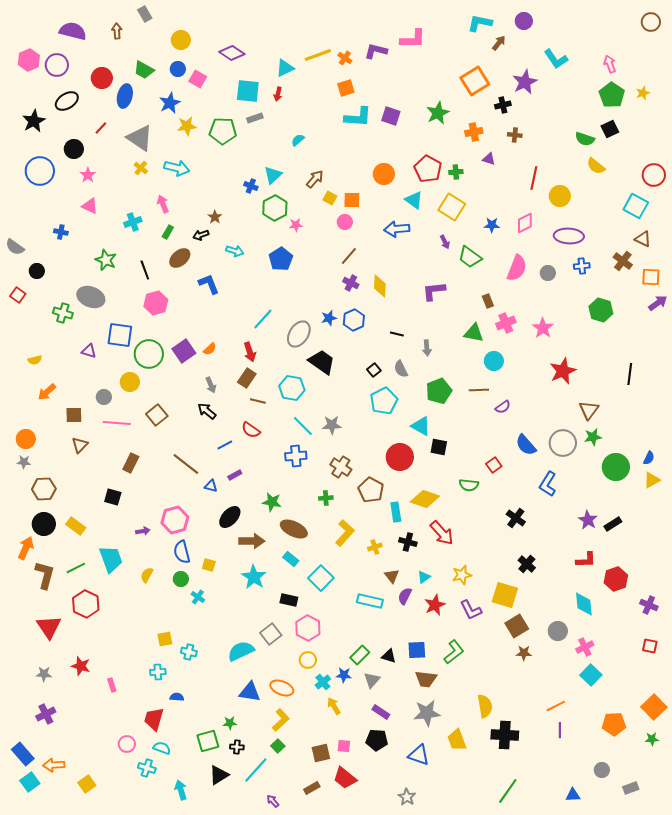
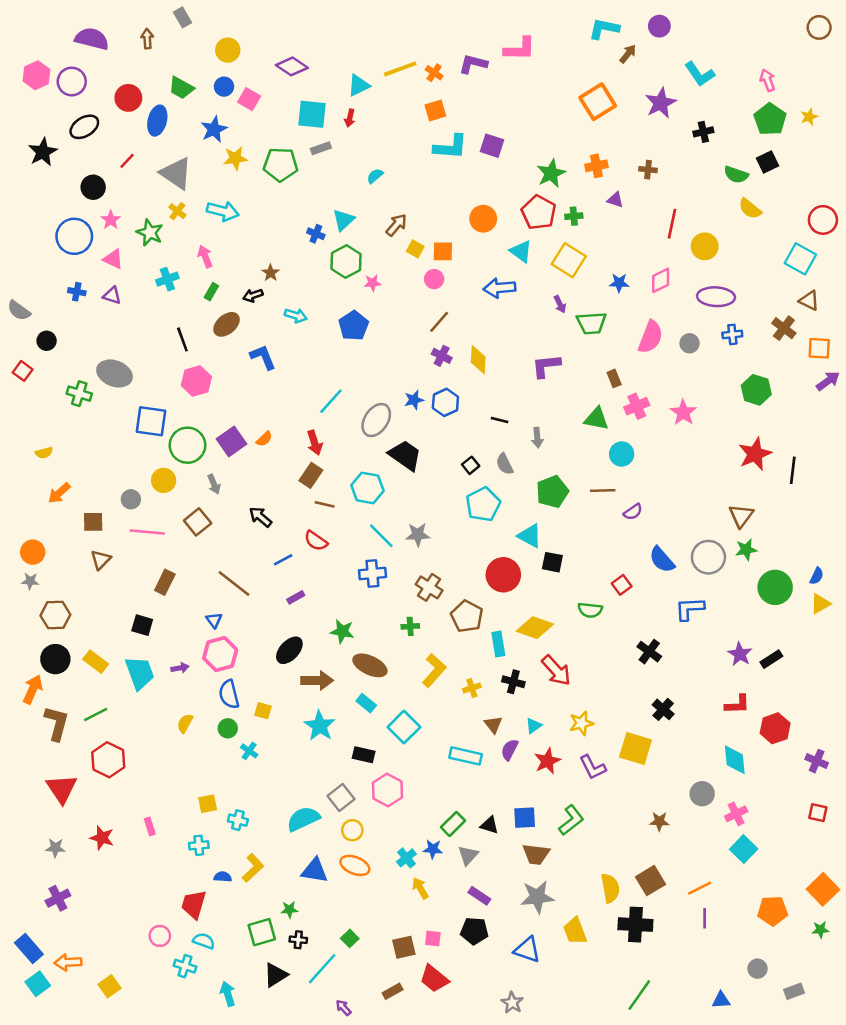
black cross: (503, 105) -> (703, 132), moved
green star: (438, 113) -> (551, 173), moved
blue circle: (40, 171) -> (74, 236), moved
green trapezoid: (470, 257) -> (591, 323), turned -40
green star: (106, 260) -> (150, 233), moved
purple triangle: (89, 351) -> (112, 295), moved
red star: (563, 371) -> (755, 454), moved
gray arrow: (211, 385) -> (214, 484), moved
blue L-shape: (548, 484) -> (690, 609), turned 55
blue triangle: (211, 486) -> (214, 620), moved, turned 40
cyan trapezoid: (111, 559) -> (140, 673), moved
brown square: (517, 626) -> (651, 881), moved
yellow circle: (308, 660) -> (352, 830), moved
pink rectangle: (112, 685) -> (150, 826), moved
yellow L-shape: (281, 720) -> (253, 868), moved

